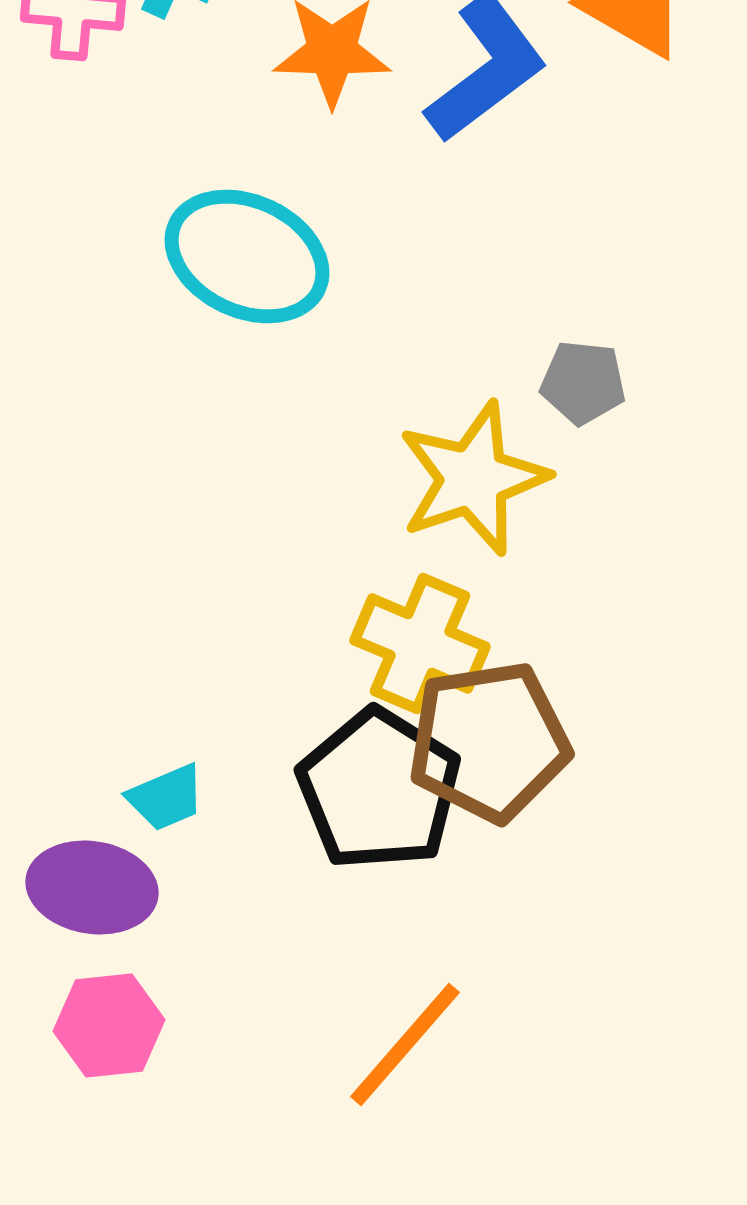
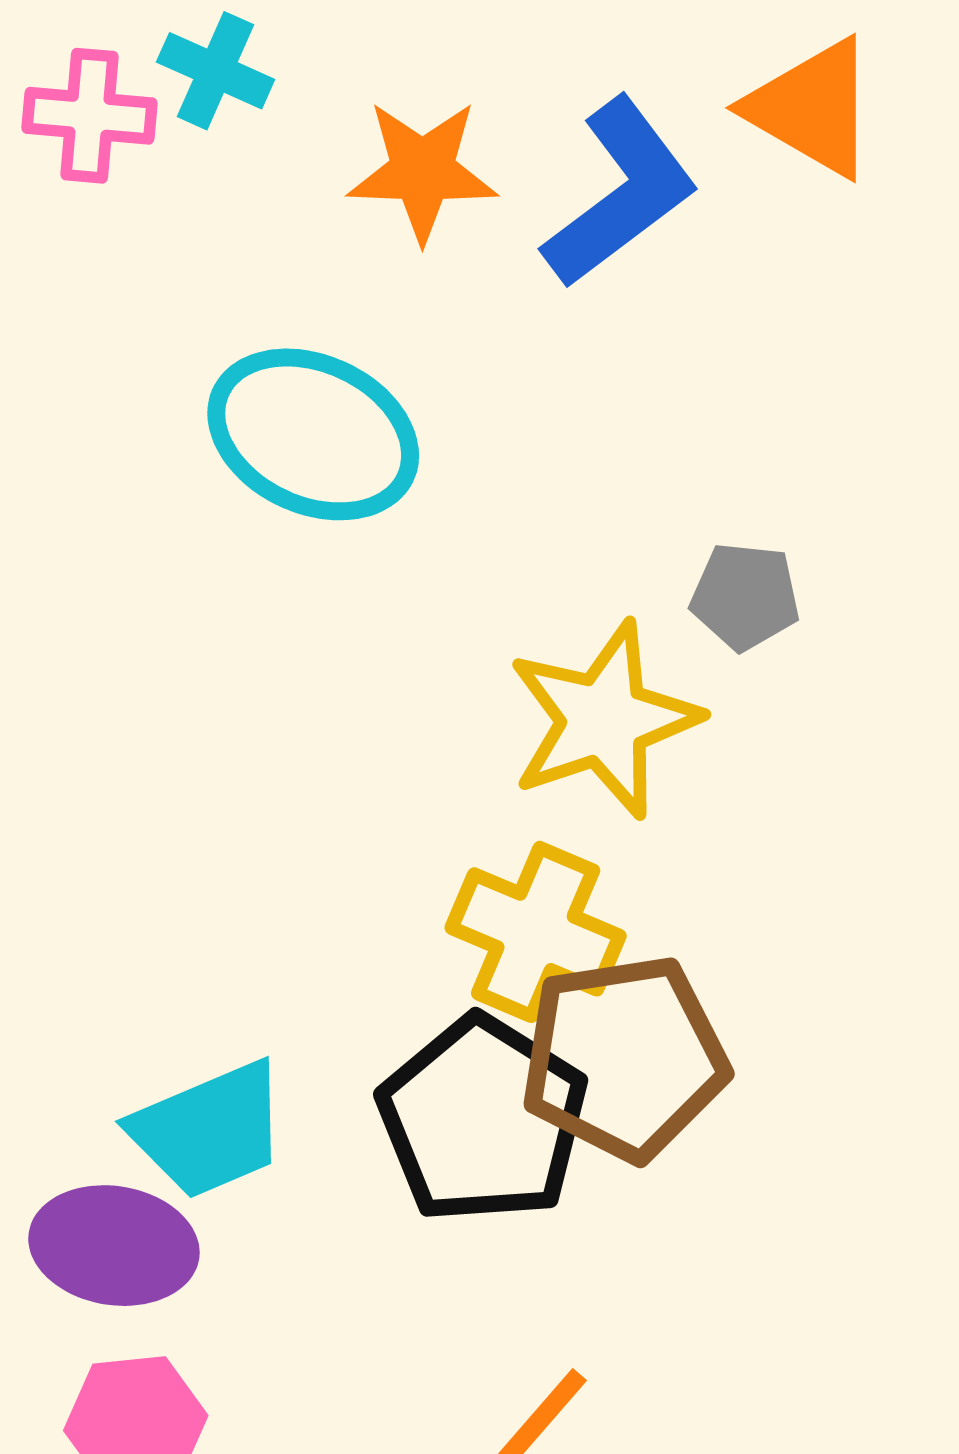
cyan trapezoid: (166, 797) -> (209, 1130), size x1.6

